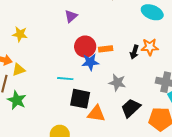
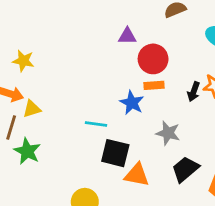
purple triangle: (71, 16) -> (127, 36), moved, turned 40
yellow star: (20, 34) -> (23, 61), moved
red circle: (85, 47) -> (153, 59), moved
blue star: (90, 62) -> (132, 103), turned 30

